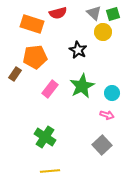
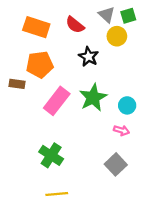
red semicircle: (58, 13) -> (75, 25), moved, turned 54
brown rectangle: (15, 74) -> (17, 84), turned 64
pink rectangle: (50, 89) -> (57, 101), size x1.4

